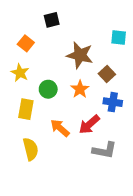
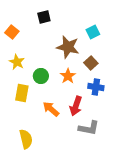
cyan square: (119, 38) -> (93, 32), moved, turned -32
orange square: (26, 43) -> (12, 32), moved
red arrow: (89, 124) -> (76, 106), turned -30
yellow semicircle: (31, 149) -> (26, 139), moved

